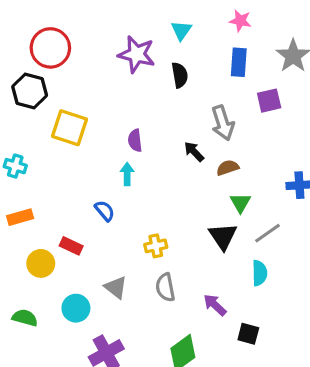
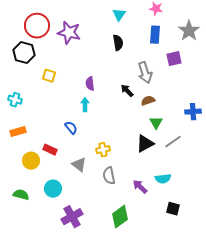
purple star: (137, 54) -> (69, 33), moved
yellow square: (70, 128) -> (49, 76), size x0.6
black triangle: (223, 236) -> (145, 144), turned 36
cyan semicircle: (260, 273) -> (163, 179), moved, turned 84
gray triangle: (116, 287) -> (79, 165), moved
black square: (248, 334) -> (173, 209), moved

